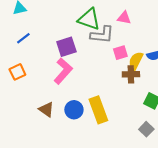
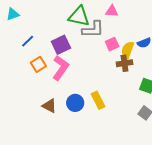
blue line: (23, 38) -> (28, 41), moved
orange square: (17, 72) -> (38, 64), moved
yellow rectangle: (98, 110) -> (98, 100), size x0.7

